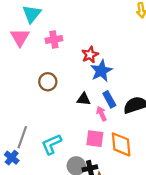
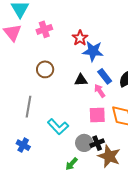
blue star: (101, 71) -> (93, 51), turned -30
gray line: (22, 137) -> (29, 107), moved
cyan L-shape: (52, 144) -> (58, 127), turned -100

